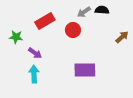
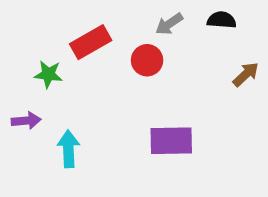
black semicircle: (102, 10) -> (222, 20), moved
green star: (16, 37) -> (48, 74), moved
purple arrow: (35, 53) -> (26, 121), moved, turned -40

